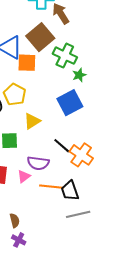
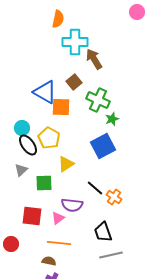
brown square: (40, 37) -> (74, 82), size x0.6
orange cross: (81, 155) -> (114, 197), size x0.7
orange line: (51, 187) -> (59, 243), moved
brown semicircle: (15, 220) -> (49, 261), turned -64

